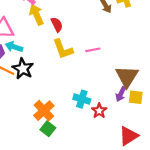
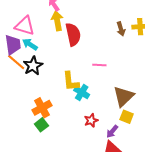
red semicircle: (57, 25) -> (73, 34), size x1.6
yellow L-shape: (63, 49) -> (71, 81), moved
purple arrow: (121, 94) -> (112, 131), moved
cyan cross: (82, 99) -> (82, 92), moved

